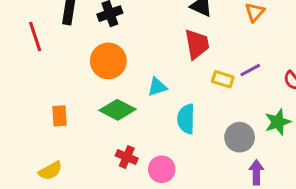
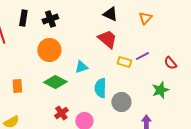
red trapezoid: (197, 44) -> (107, 39), turned -40
gray circle: (240, 137) -> (121, 102), moved
red cross: (127, 157) -> (61, 113), turned 32

